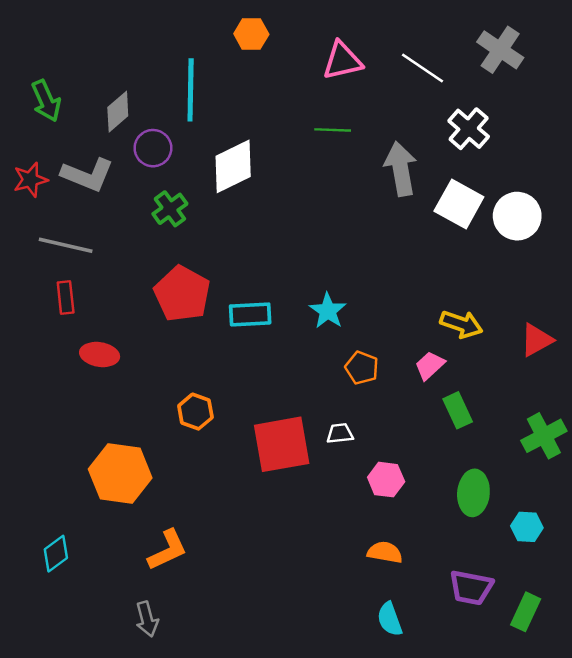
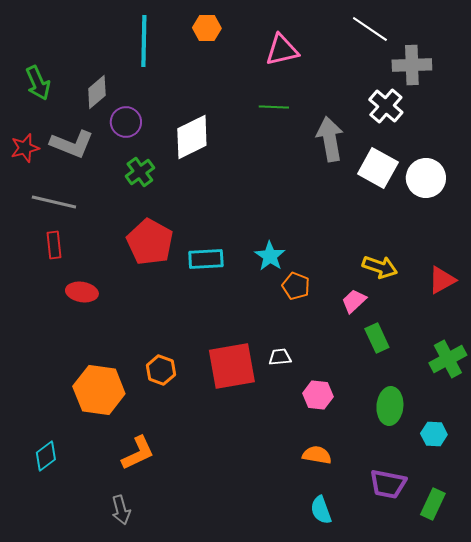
gray cross: (500, 50) -> (412, 65), moved, turned -36
white line: (422, 68) -> (370, 29), moved
cyan line: (191, 90) -> (144, 41), moved
orange pentagon: (362, 368) -> (296, 286), moved
orange hexagon: (195, 412) -> (161, 370), moved

